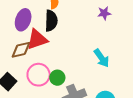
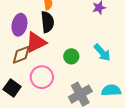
green circle: (57, 78) -> (71, 56), moved

